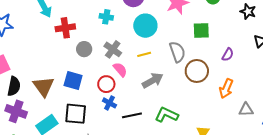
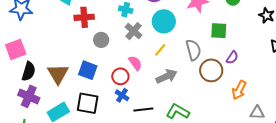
gray cross: (113, 49) -> (133, 31), moved
yellow line: (144, 54) -> (160, 50), turned -40
purple semicircle: (228, 55) -> (232, 58), moved

